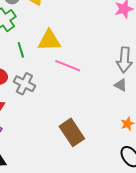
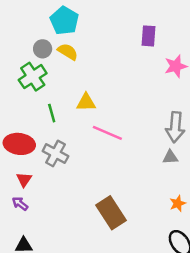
yellow triangle: (49, 40) -> (86, 102), size x0.7
gray triangle: (121, 85) -> (170, 157), turned -32

